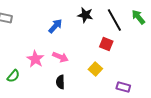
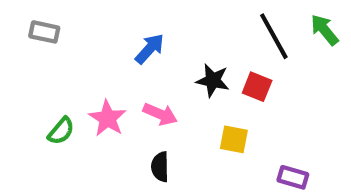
black star: (85, 15) -> (213, 80), moved
yellow square: (95, 69) -> (234, 139), turned -32
green semicircle: (13, 76) -> (61, 131), moved

